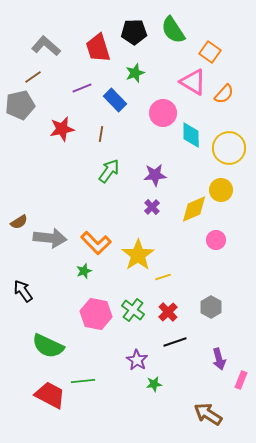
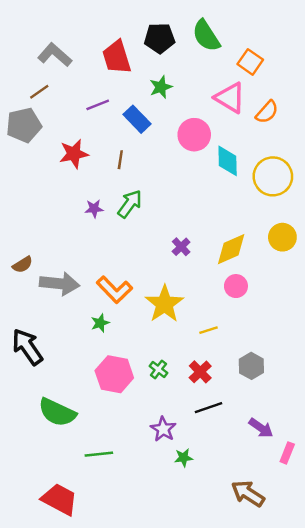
purple star: (155, 175) -> (94, 209), moved, size x0.7
yellow circle: (221, 190) -> (282, 237), moved
pink circle: (216, 240) -> (236, 286), moved
yellow line: (163, 277) -> (209, 330), moved
black arrow: (23, 291) -> (27, 347), size x1.4
green cross: (133, 310) -> (158, 369), size x0.7
purple arrow: (219, 359) -> (261, 428), turned -40
red trapezoid: (50, 395) -> (60, 499), moved

